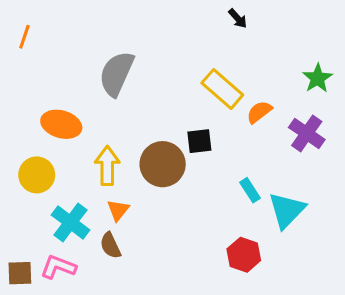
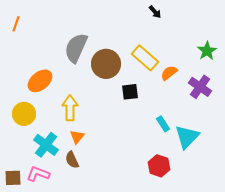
orange ellipse: (61, 124) -> (40, 81), turned -55
brown circle: (163, 164) -> (106, 64), moved

